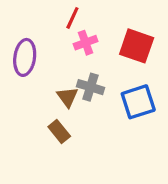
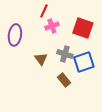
gray cross: (90, 87) -> (65, 54), moved
brown rectangle: (59, 131) -> (64, 80), moved

